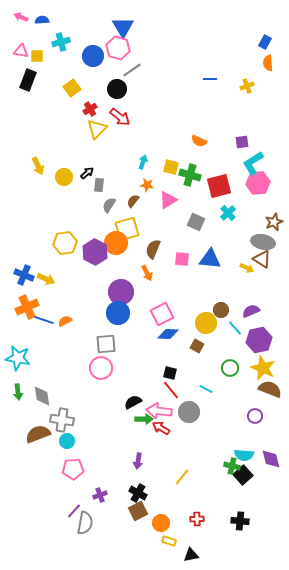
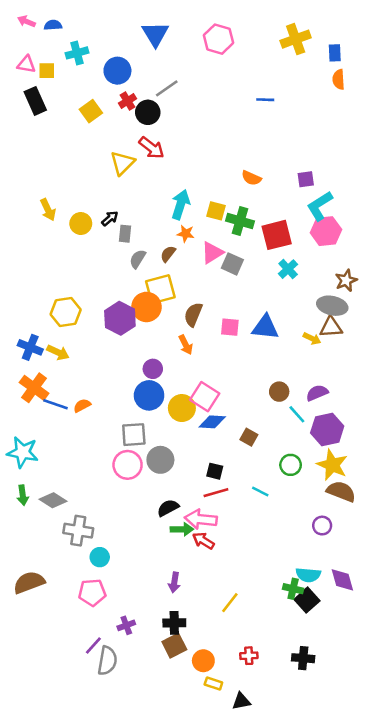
blue rectangle: (265, 42) -> (335, 53), turned -32
pink hexagon: (118, 48) -> (219, 39), moved
black rectangle: (28, 80) -> (35, 101), turned -45
yellow cross: (247, 86) -> (296, 39), moved, size x1.6
red cross: (90, 109) -> (128, 101), moved
cyan arrow: (143, 162) -> (181, 205), size x1.6
gray square: (196, 222) -> (232, 264), moved
yellow hexagon: (65, 243) -> (66, 312), moved
brown triangle: (262, 259) -> (331, 327), turned -36
purple circle: (121, 292) -> (153, 369), size x0.6
orange cross: (27, 307) -> (34, 388), turned -30
pink square: (162, 314) -> (205, 397), turned -30
yellow circle: (206, 323) -> (182, 408), moved
red line: (171, 390) -> (216, 493), turned -66
gray diamond: (42, 396) -> (53, 500), turned -50
gray circle: (189, 412) -> (160, 460), moved
brown semicircle: (38, 434) -> (29, 582), moved
cyan circle: (67, 441) -> (100, 557), moved
black cross: (138, 493) -> (174, 623), turned -30

